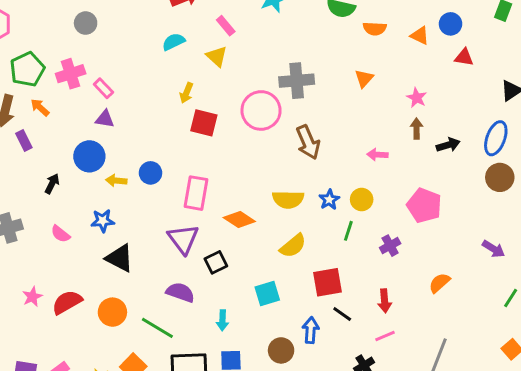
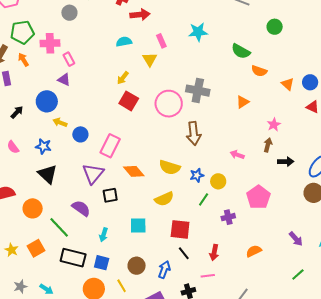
blue circle: (151, 173) -> (80, 134), moved
blue arrow: (311, 330) -> (164, 270), moved

